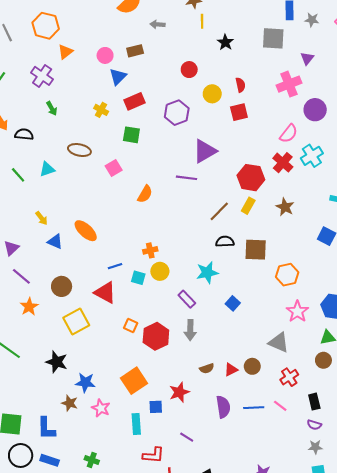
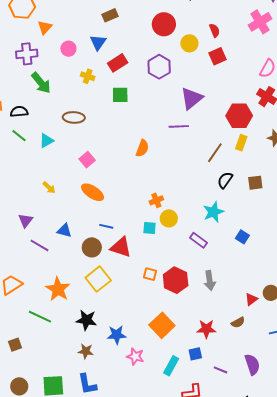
pink circle: (105, 55) -> (68, 49), moved
red circle: (189, 70) -> (164, 24), size x1.5
purple cross: (42, 76) -> (27, 54), turned -30
green arrow: (52, 108) -> (41, 83), size x1.6
pink square: (114, 168) -> (87, 160), moved
green line: (18, 175) -> (19, 136), moved
blue triangle: (55, 242) -> (64, 230), moved
black semicircle: (225, 242) -> (225, 180), turned -42
brown square: (256, 250) -> (255, 183), size x0.7
blue line: (115, 266) -> (106, 226), moved, turned 40
brown circle: (62, 286) -> (92, 247), moved
orange star: (29, 307) -> (58, 289), moved, size x1.4
gray arrow: (190, 330) -> (210, 281), moved
brown semicircle: (207, 368) -> (238, 322), moved
red star: (179, 392) -> (206, 329), turned 30
brown star: (70, 403) -> (86, 351), moved
blue square: (156, 407) -> (195, 354), moved
purple semicircle: (223, 407) -> (252, 364), moved
cyan rectangle: (136, 424) -> (171, 366), turned 42

